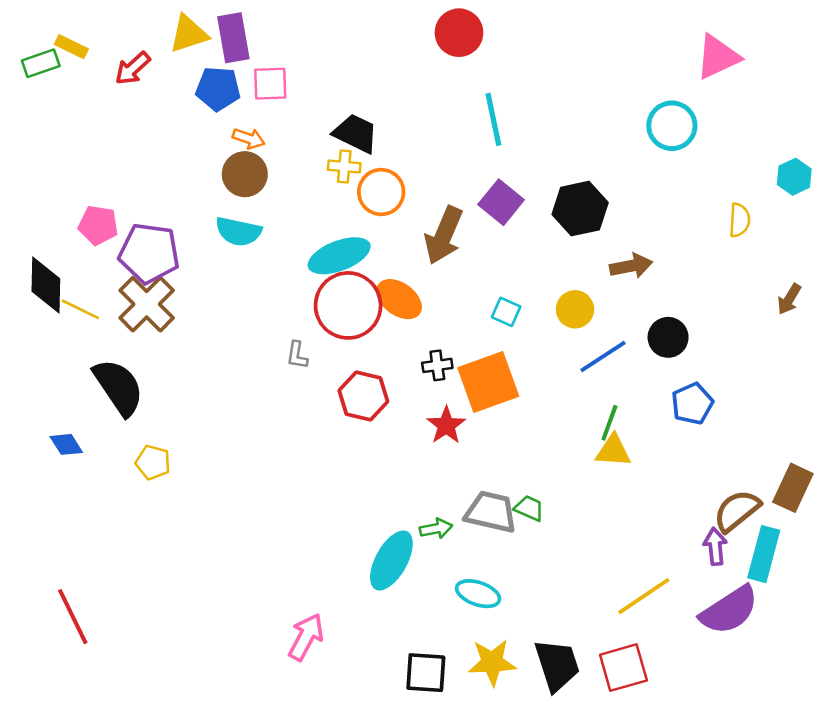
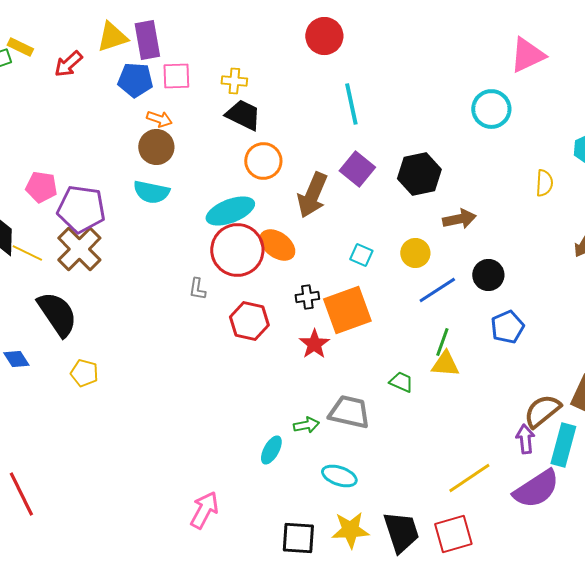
yellow cross: (344, 167) -> (234, 81), moved
green trapezoid: (529, 508) -> (401, 382), moved
cyan ellipse: (391, 560) -> (271, 450), size x0.6

